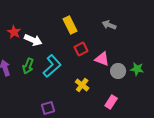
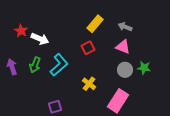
yellow rectangle: (70, 25) -> (95, 24), moved, turned 66
gray arrow: (109, 25) -> (125, 27), moved
pink triangle: (102, 59) -> (123, 47), moved
pink rectangle: (111, 102) -> (118, 101), size x1.6

